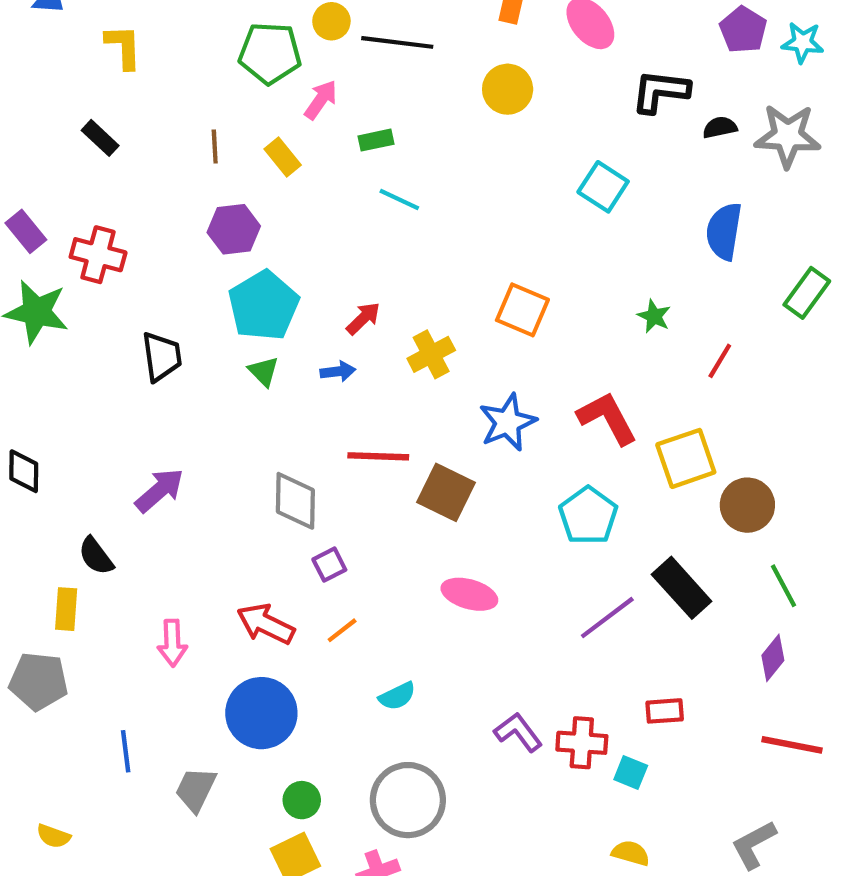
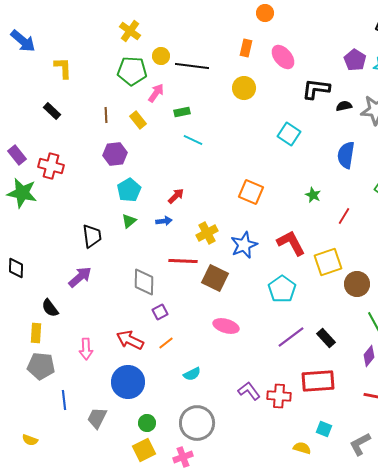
cyan pentagon: (264, 306) -> (129, 190), size x0.7
yellow cross: (431, 354) -> (207, 233), moved
black trapezoid: (162, 357) -> (92, 236), moved
green triangle: (264, 371) -> (129, 221), turned 35
black rectangle: (682, 588) -> (326, 338), moved, size x0.7
gray pentagon: (39, 681) -> (41, 366), moved
red rectangle: (665, 711) -> (318, 381), size x1.8
cyan square: (631, 772) -> (324, 429), moved

